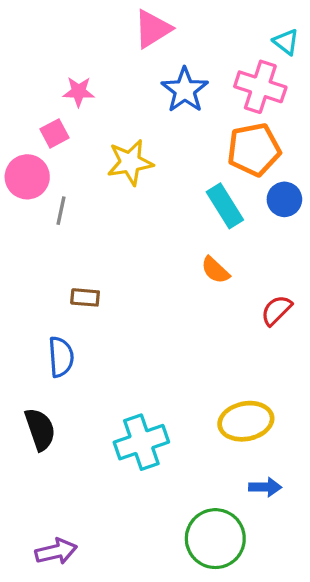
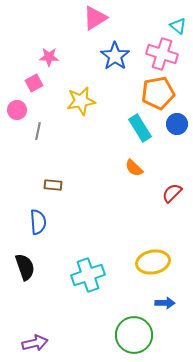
pink circle: (27, 177) -> (17, 110), size x0.7

